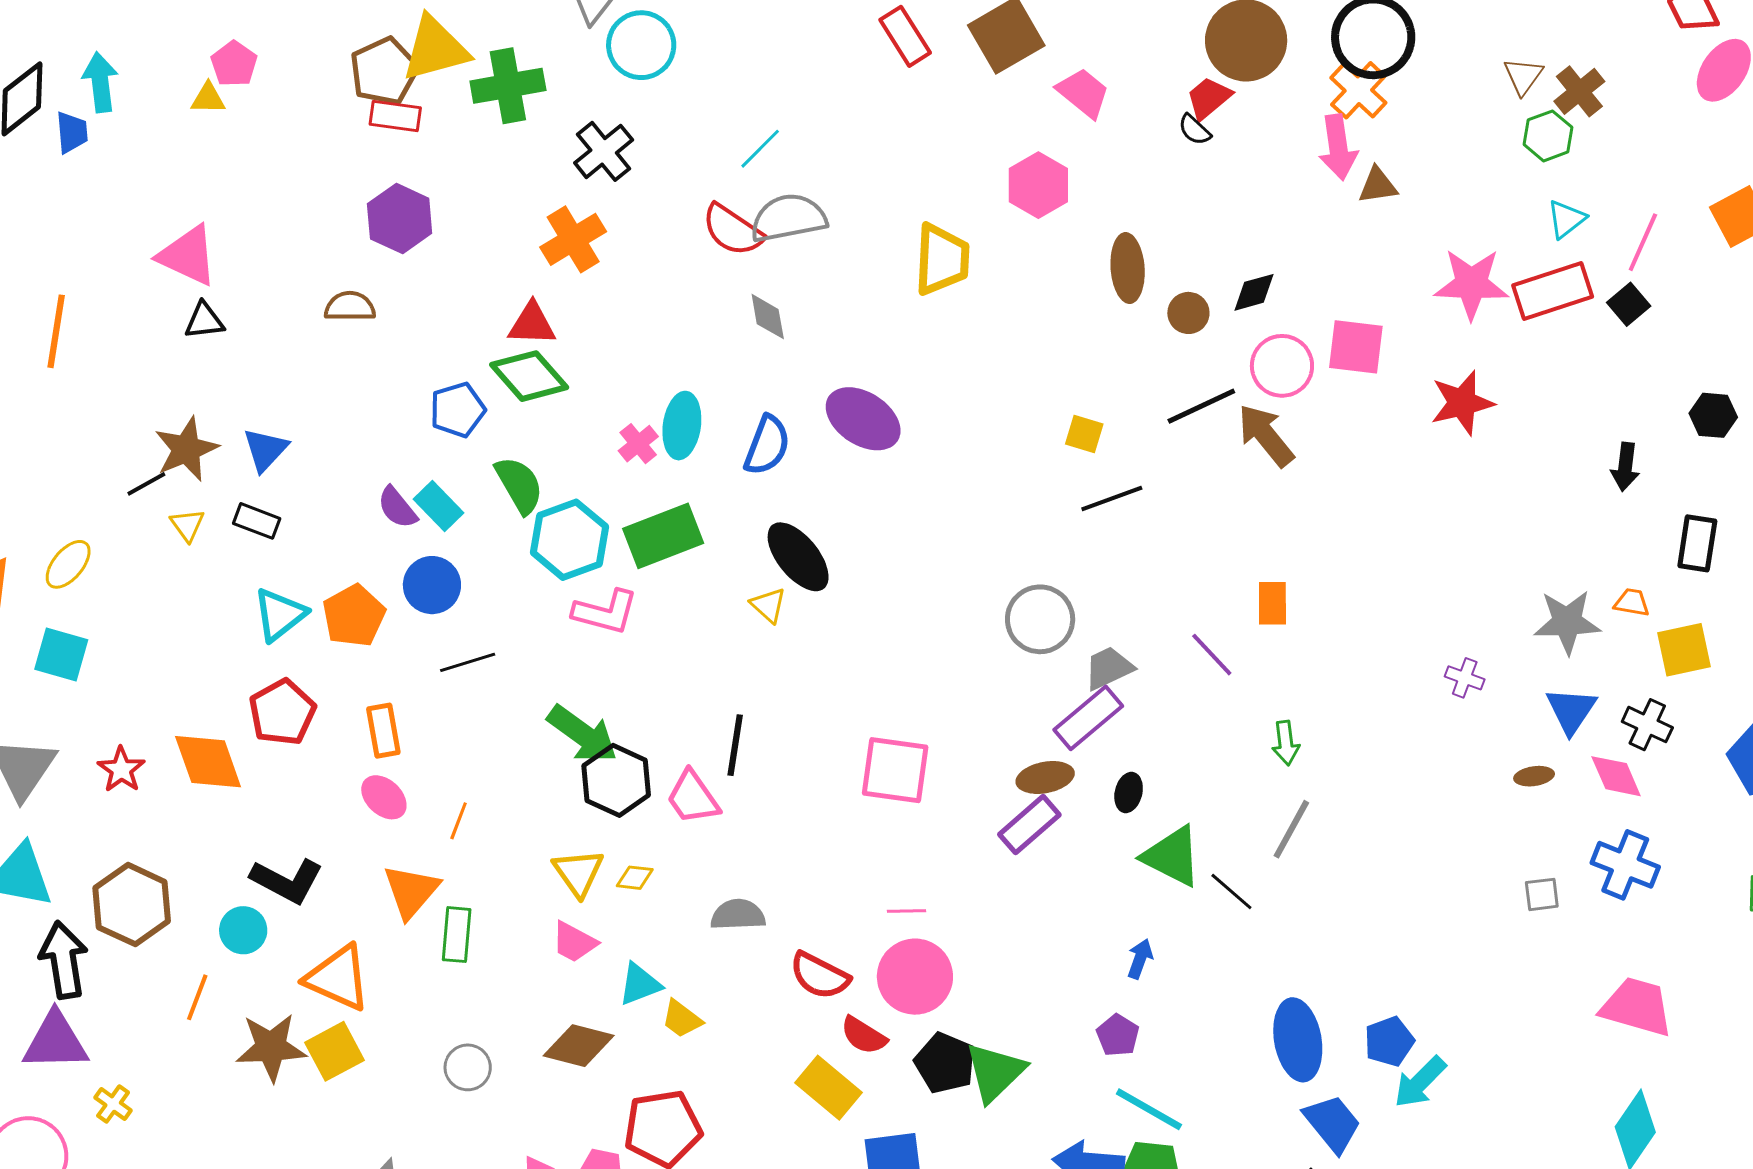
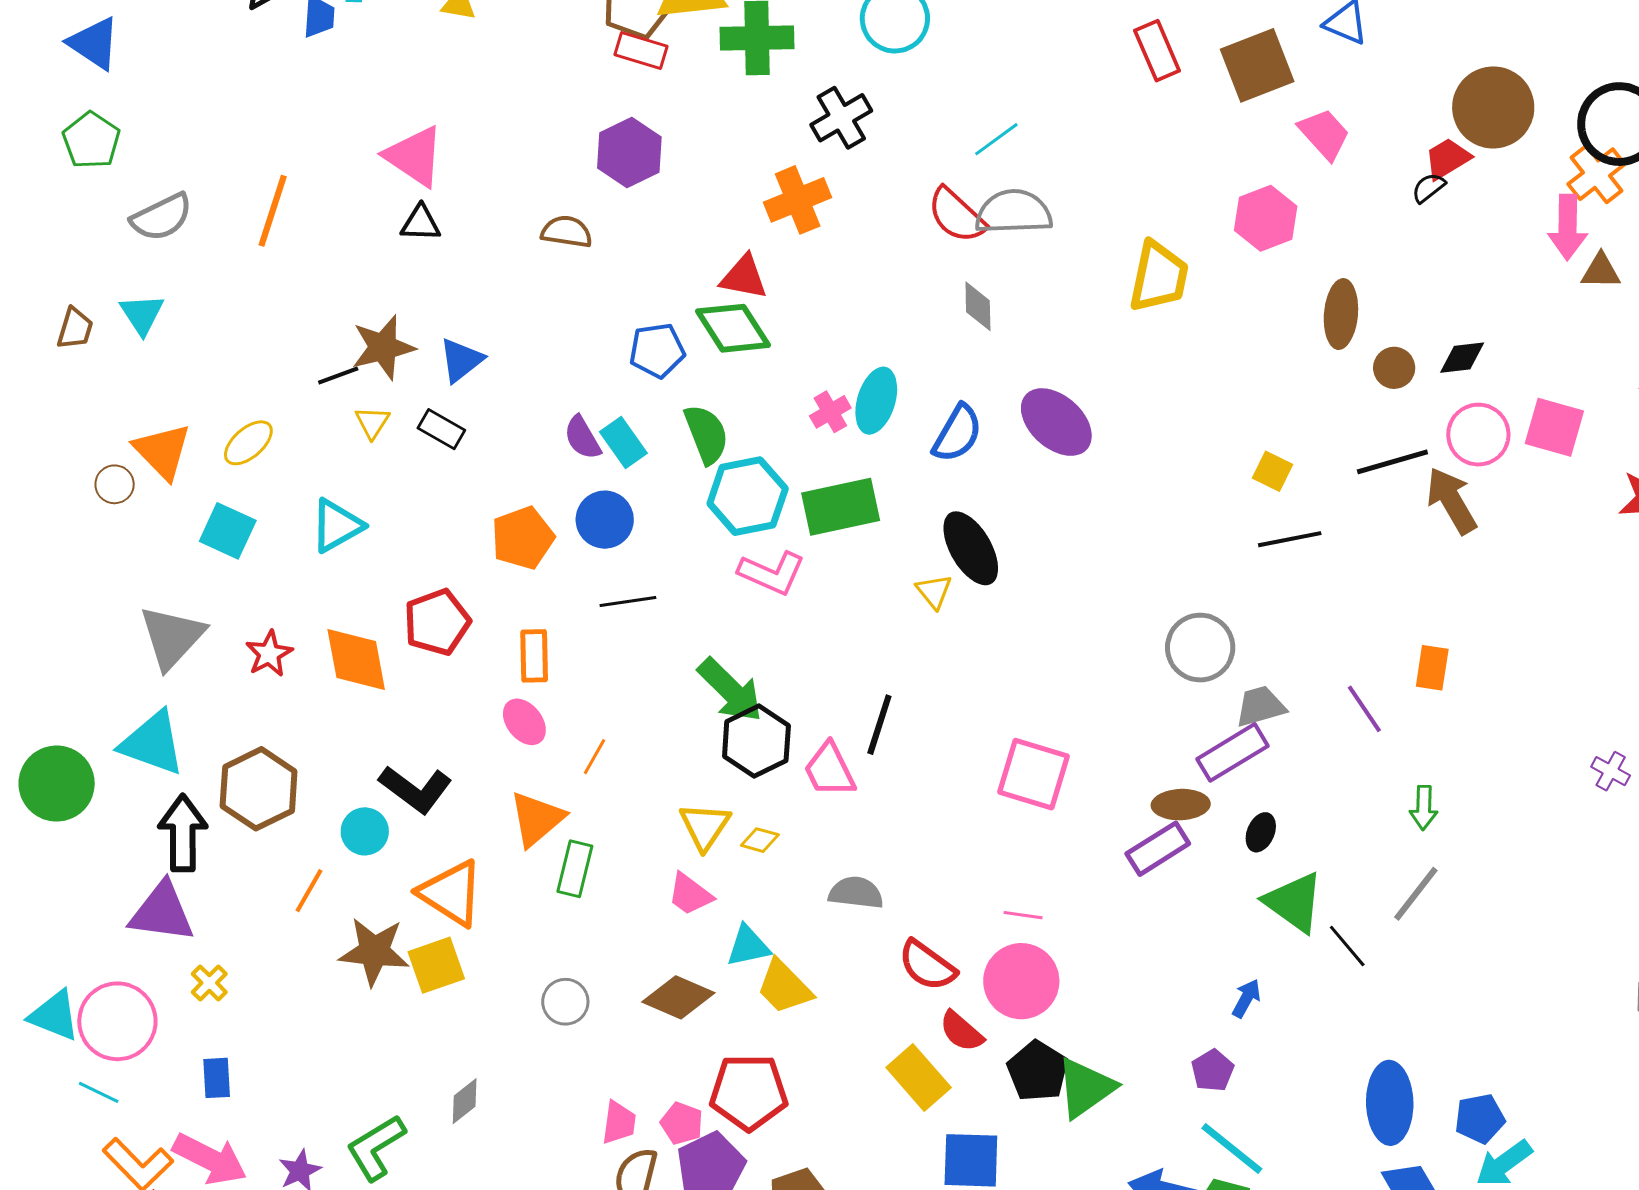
black semicircle: (1195, 130) -> (1429, 188), turned 90
cyan triangle: (280, 614) -> (337, 526), moved
yellow trapezoid: (682, 1019) -> (784, 987), size x1.4

